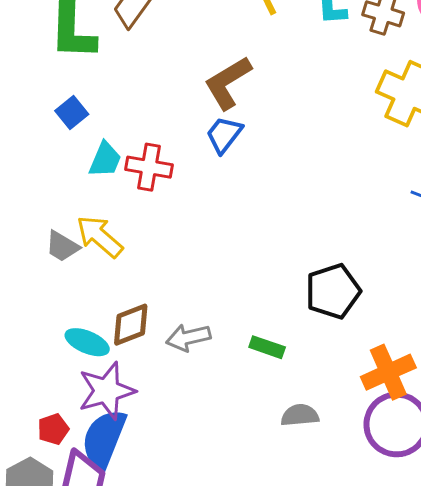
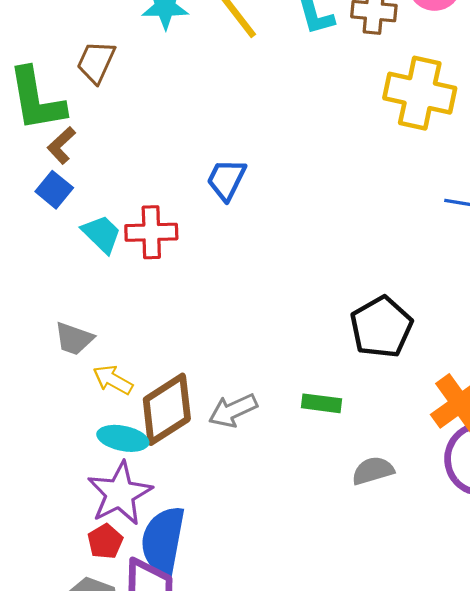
brown L-shape: (228, 83) -> (61, 145), moved, size x0.6
cyan trapezoid: (105, 160) -> (102, 234), turned -57
yellow arrow: (100, 237) -> (113, 380), moved, size x0.7
brown diamond: (131, 325) -> (167, 409), size x1.4
purple star: (107, 391) -> (120, 493), moved

